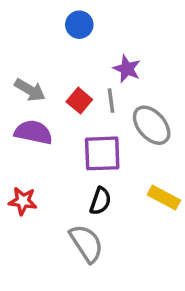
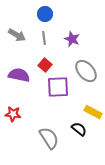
gray arrow: (30, 90) -> (17, 35), moved
red square: (79, 101) -> (45, 65), moved
gray line: (111, 101) -> (44, 38), moved
black semicircle: (100, 201) -> (79, 129), moved, turned -70

